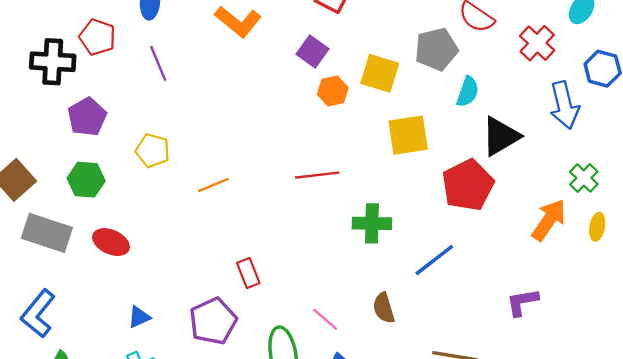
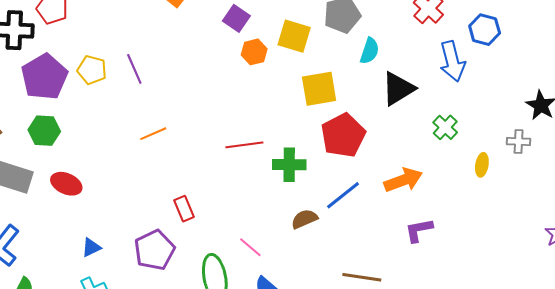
purple line: (158, 63) -> (134, 69), moved
purple pentagon: (87, 117) -> (44, 77), size x1.4
yellow pentagon: (153, 151) -> (92, 70), moved
red line: (317, 175) -> (244, 145), moved
green cross: (584, 178) -> (445, 127), moved
red pentagon: (468, 185) -> (343, 135), moved
orange arrow: (549, 220) -> (403, 180), moved, turned 36
brown semicircle: (384, 308) -> (304, 219), moved, turned 84

